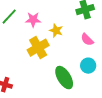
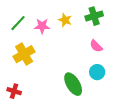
yellow star: (56, 31) -> (65, 20), moved
yellow cross: (38, 48) -> (24, 54), moved

